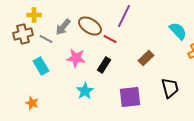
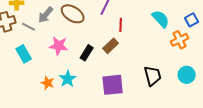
red line: (110, 39) -> (121, 25), moved, turned 64
brown rectangle: (146, 58) -> (111, 46), moved
orange star: (32, 103) -> (48, 83), moved

